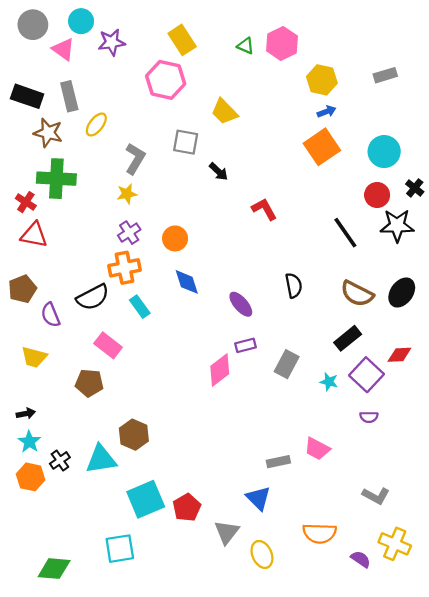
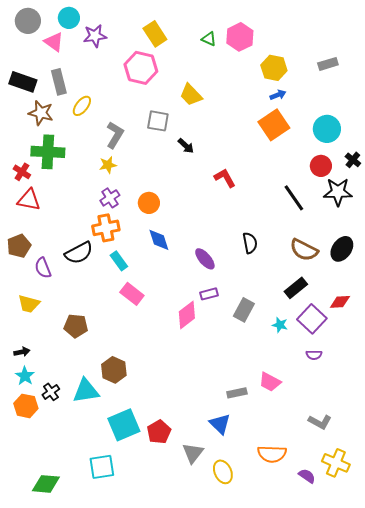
pink rectangle: (108, 345) -> (132, 294), moved

